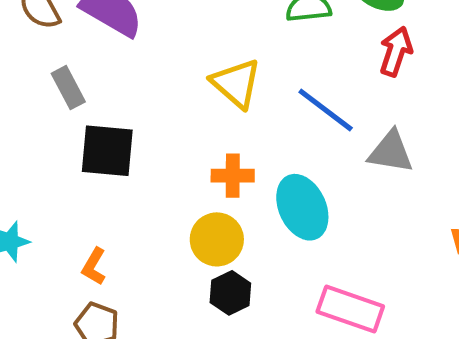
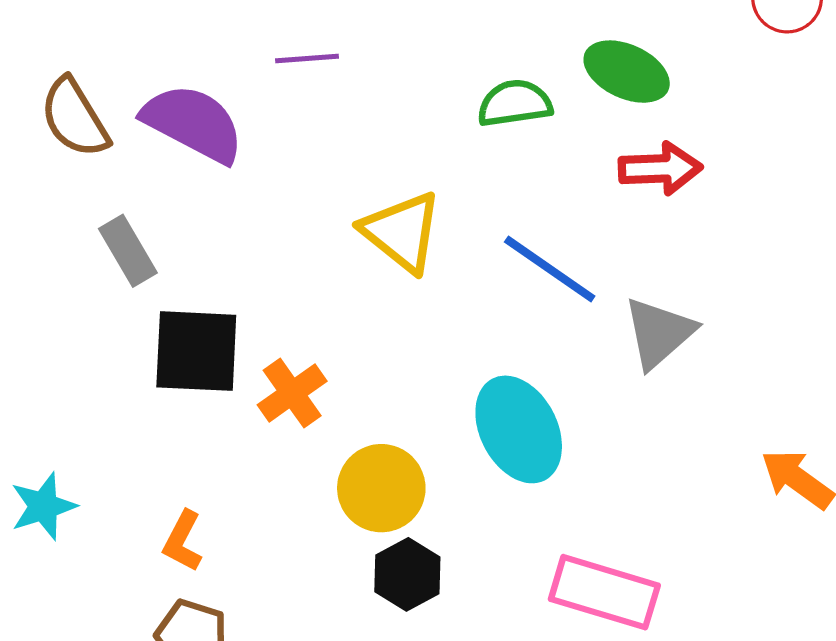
red arrow: (396, 51) -> (660, 169), turned 72
gray triangle: (391, 152) -> (659, 333), turned -48
orange cross: (233, 176) -> (292, 393), moved, turned -33

